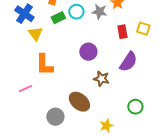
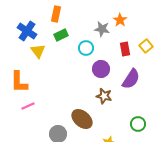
cyan circle: (76, 12) -> (86, 48), moved
yellow square: (143, 29) -> (146, 46), turned 32
purple circle: (88, 52) -> (101, 69), moved
orange L-shape: (44, 65) -> (19, 82), moved

